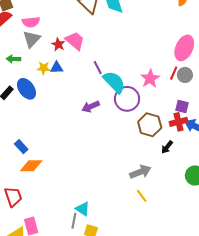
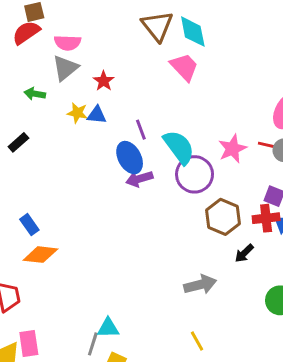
pink trapezoid: (75, 41) -> (184, 67), moved
purple line: (98, 68) -> (141, 130), moved
red line: (174, 73) -> (268, 145), turned 72
blue ellipse: (27, 89) -> (130, 158), moved
yellow line: (142, 196) -> (197, 341), moved
cyan triangle: (83, 209) -> (108, 328), turned -42

